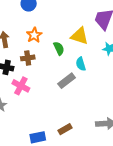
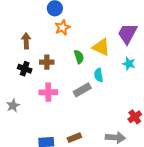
orange star: (34, 35) -> (62, 27), moved
pink cross: (21, 86) -> (48, 92), moved, turned -36

